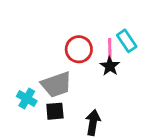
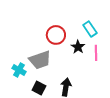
pink line: (110, 49) -> (96, 53), moved
black square: (55, 111) -> (39, 88), moved, turned 32

